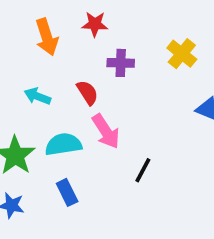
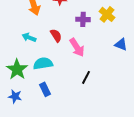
purple cross: (121, 63) -> (83, 19), moved
pink arrow: (106, 131) -> (77, 47), moved

